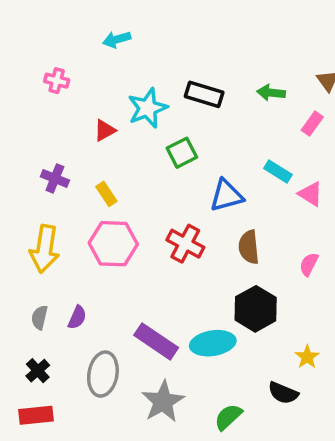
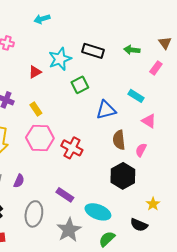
pink triangle: (311, 194) -> (149, 121), moved
red cross: (185, 244) -> (72, 148), moved
pink semicircle: (309, 264) -> (141, 150), moved
purple rectangle: (156, 341) -> (65, 195), size x0.7
cyan ellipse: (213, 343) -> (98, 212), moved, turned 30

